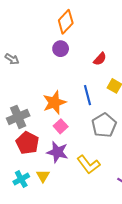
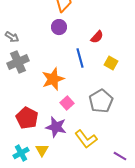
blue line: (87, 95) -> (80, 58), moved
gray cross: (18, 117) -> (18, 62), moved
pink square: (61, 126) -> (67, 103), moved

